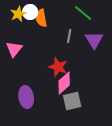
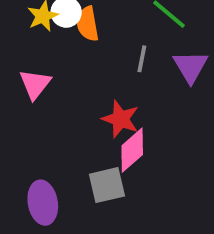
purple ellipse: (26, 97) -> (43, 203), moved
gray square: (72, 101) -> (107, 185), moved

